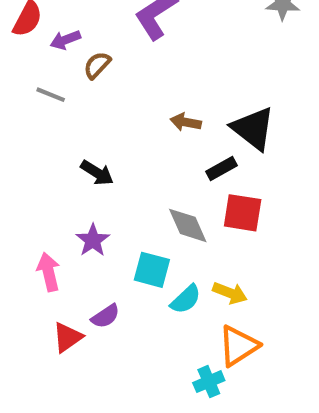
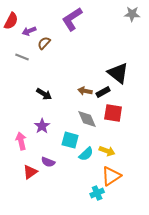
brown arrow: (186, 122) -> (85, 91), moved
purple semicircle: (105, 316) -> (48, 162), turned 56

